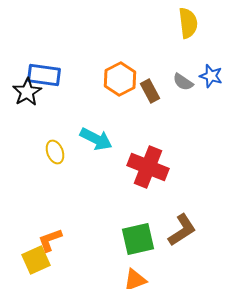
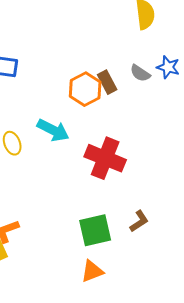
orange hexagon: (120, 79) -> (85, 89), moved
brown L-shape: (182, 230) -> (139, 221), size x0.7

